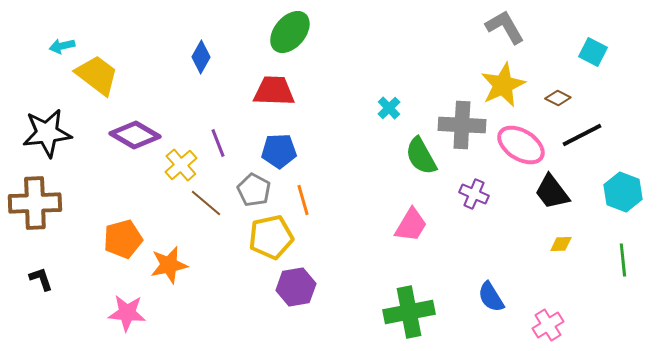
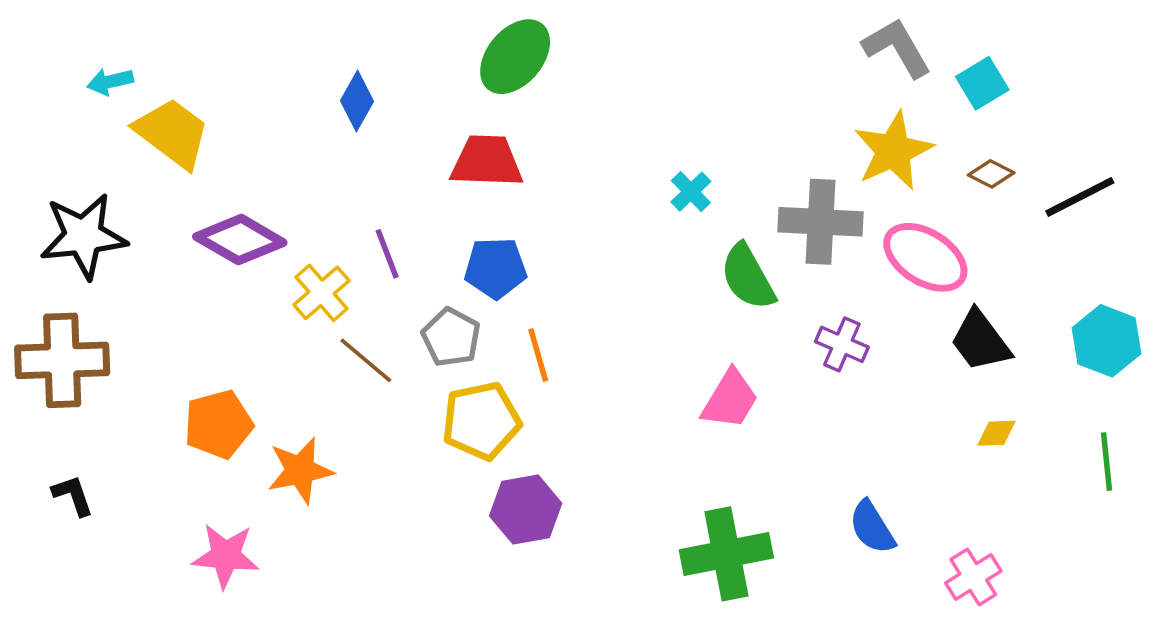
cyan square: (593, 52) -> (982, 83), moved, turned 32
black line: (582, 135) -> (1080, 197), moved

